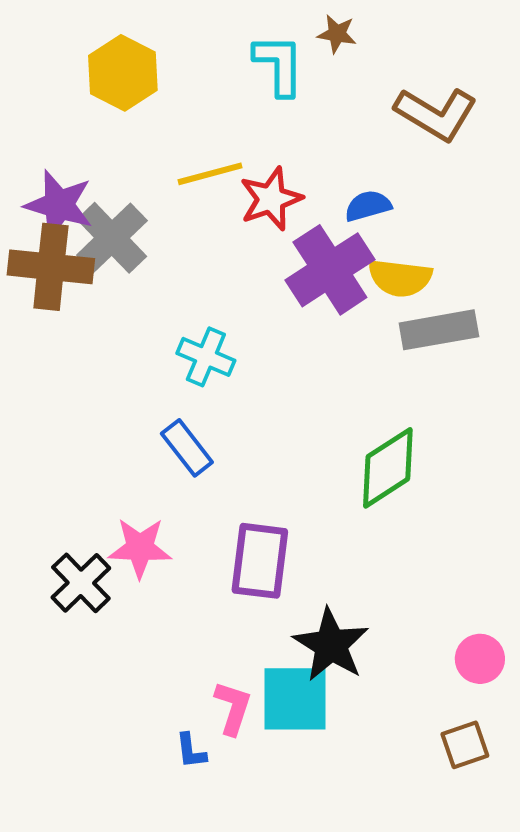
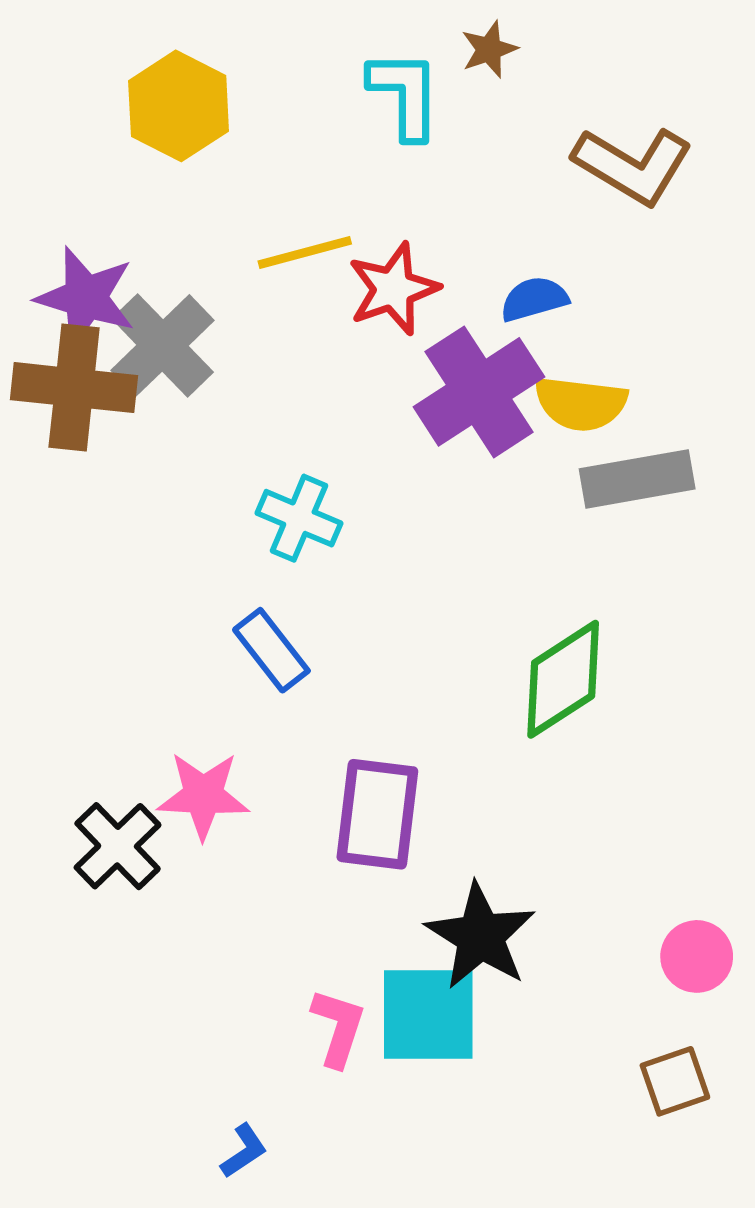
brown star: (337, 34) -> (489, 49), turned -30
blue L-shape: (191, 751) -> (244, 1151), moved, turned -117

